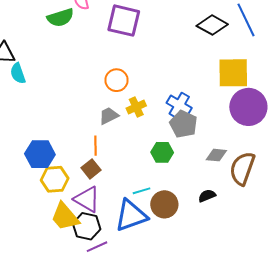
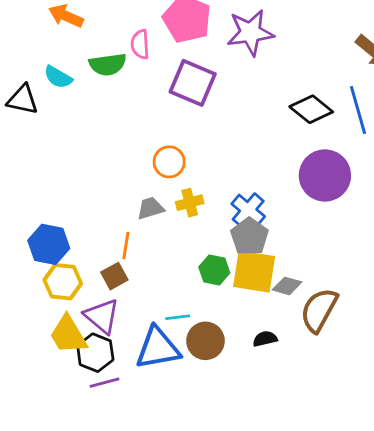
cyan semicircle: (18, 73) -> (58, 77), moved, turned -50
yellow square: (233, 73) -> (254, 271), moved
purple circle: (248, 107) -> (325, 175), moved

